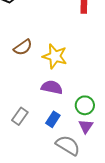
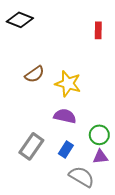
gray rectangle: (20, 116) -> (31, 146), size x1.4
purple triangle: (86, 126) -> (100, 157), turned 49

